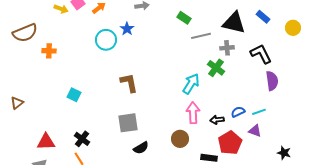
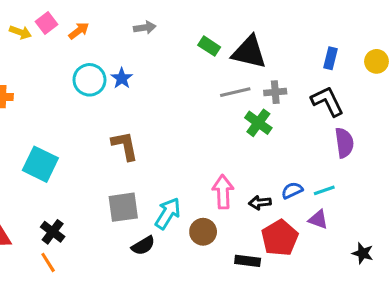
blue rectangle: (263, 17) -> (330, 58), moved, turned 64
black triangle: (234, 23) -> (249, 52), moved
blue star: (127, 29) -> (122, 78), moved
gray line: (201, 36) -> (235, 92), moved
cyan arrow: (191, 84) -> (168, 213), moved
cyan square: (74, 95) -> (40, 164), size x1.6

